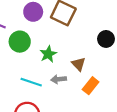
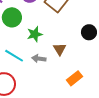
orange rectangle: (91, 86) -> (75, 78), moved

